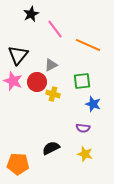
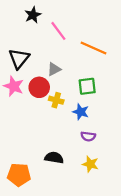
blue star: (93, 104) -> (81, 112), moved
black semicircle: (51, 148) -> (54, 158), turned 36

